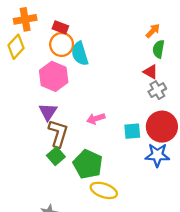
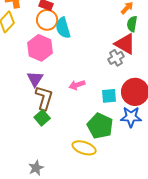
red triangle: (151, 72) -> (125, 44), size x1.6
gray cross: (157, 90) -> (116, 58), moved
green pentagon: (88, 164) -> (100, 126), moved

